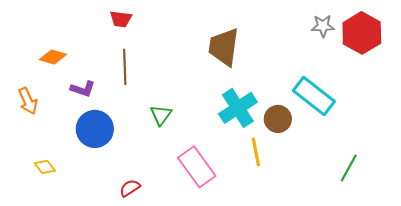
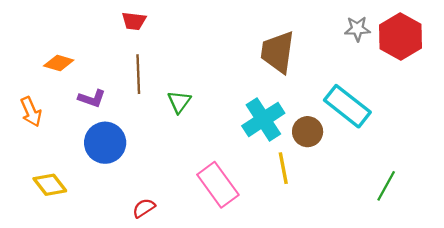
brown trapezoid: (224, 47) -> (278, 52), moved
green triangle: (161, 115) -> (179, 102), moved
yellow diamond: (45, 167) -> (50, 185), size x1.4

